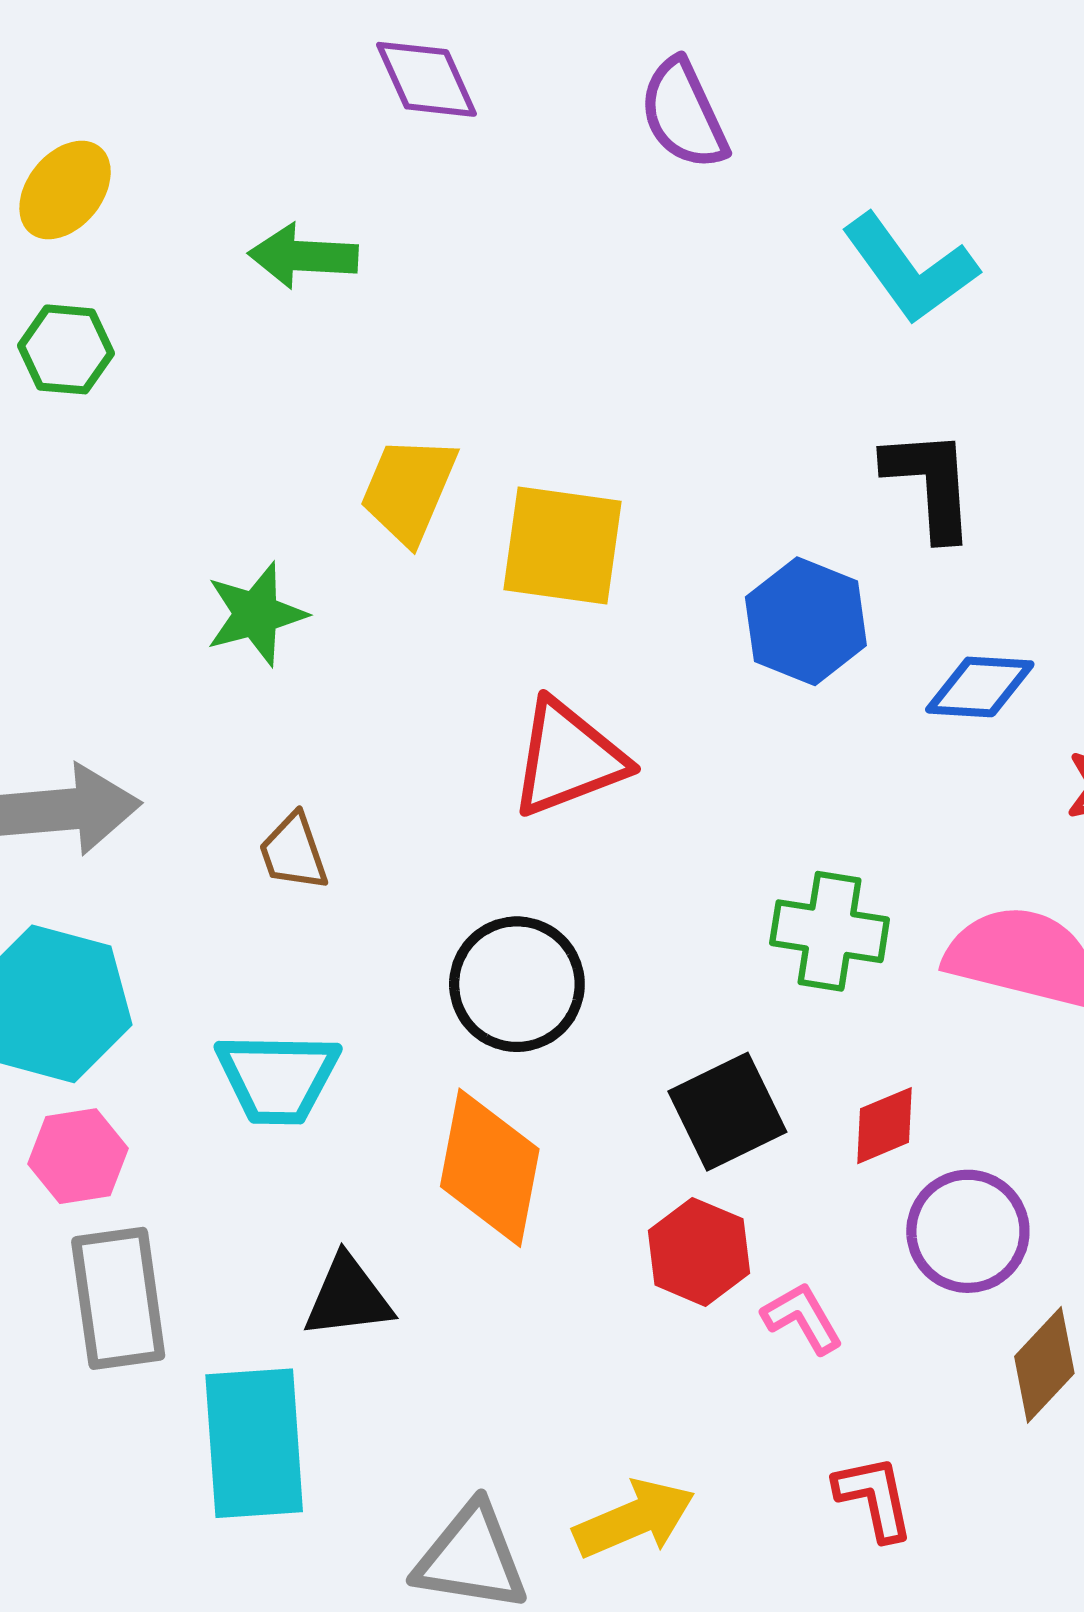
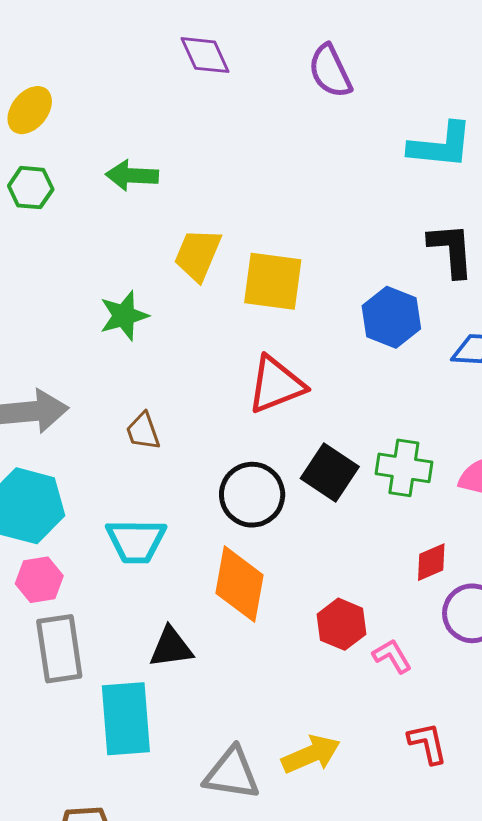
green arrow: (303, 256) -> (132, 175), moved
cyan L-shape: (910, 269) -> (441, 145), turned -48
black square: (727, 1112) -> (330, 472), moved, turned -30

